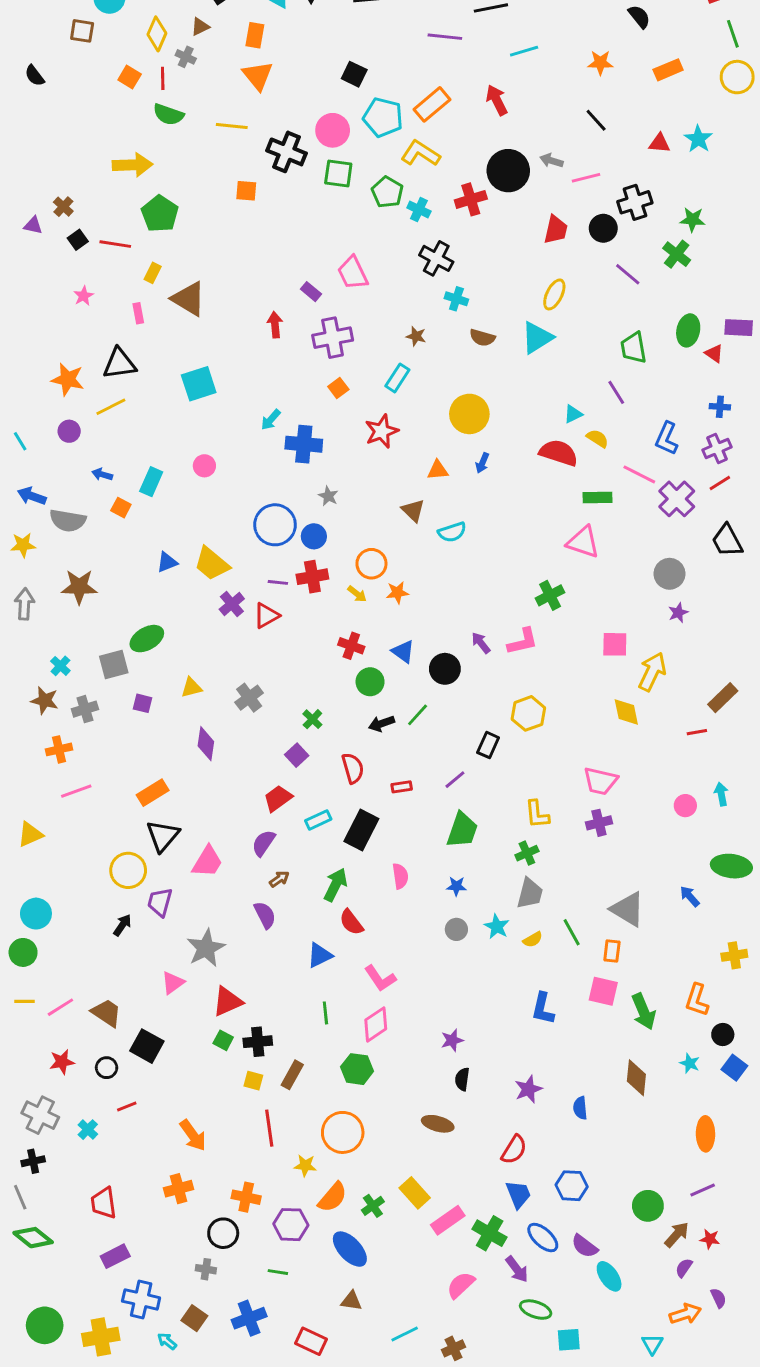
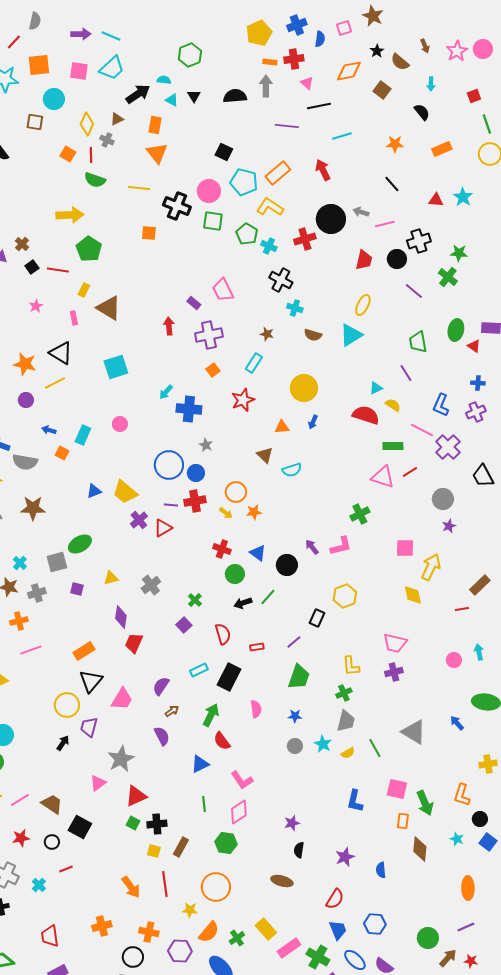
black triangle: (119, 364) -> (61, 353), turned 40
red line: (720, 483) -> (410, 472), moved
red trapezoid: (278, 798) -> (134, 643), moved, turned -30
orange rectangle: (612, 951) -> (403, 821), moved
orange arrow: (193, 1135) -> (131, 887), moved

